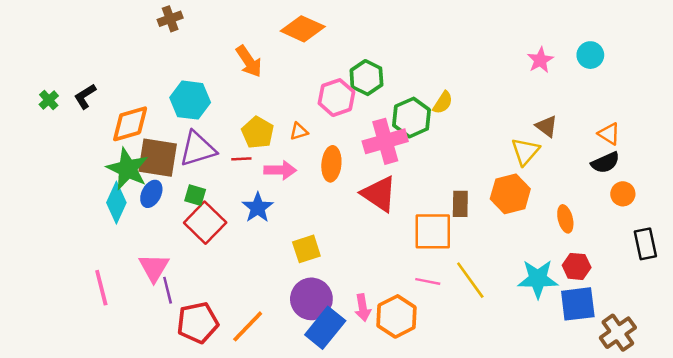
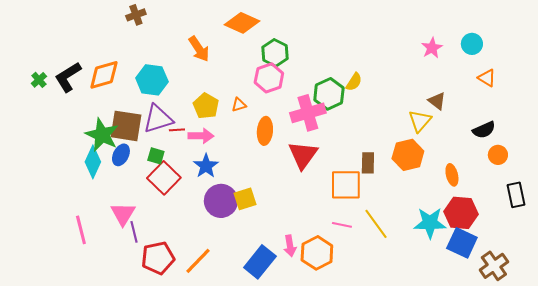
green hexagon: (366, 78) -> (275, 53), moved
black L-shape: (85, 96) -> (68, 77), size x1.5
orange diamond: (130, 124) -> (104, 75), moved
orange triangle: (609, 134) -> (487, 78), moved
red line: (241, 159) -> (177, 130), moved
pink arrow: (280, 170) -> (201, 136), moved
red triangle: (379, 194) -> (303, 155), turned 32
red hexagon: (577, 266) -> (461, 213), size x1.5
purple circle: (311, 299) -> (221, 201), moved
blue square: (578, 304) -> (462, 243), turned 32

